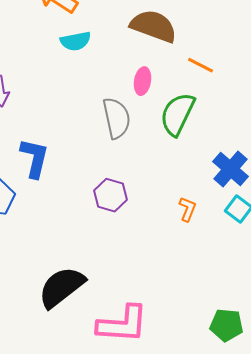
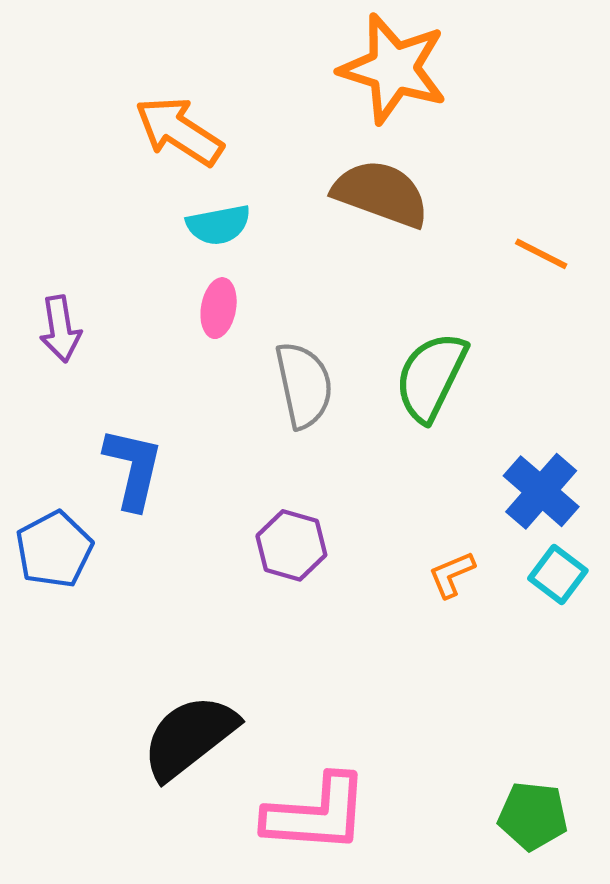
orange line: (200, 65) -> (541, 254), moved
pink ellipse: (142, 81) -> (219, 308), moved
orange L-shape: (187, 209) -> (452, 574), turned -135

